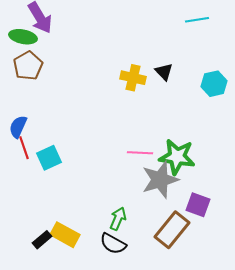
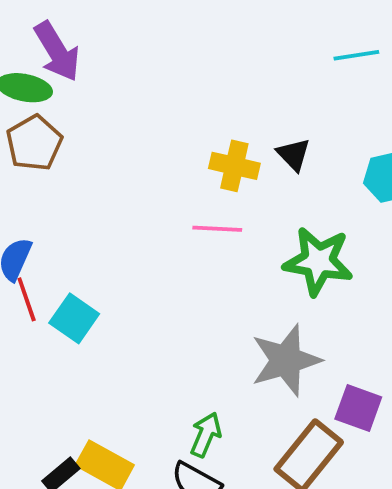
pink line: (140, 153) -> (217, 229), moved
green star: (177, 157) -> (318, 261), moved
cyan square: (49, 158) -> (74, 318), turned -30

